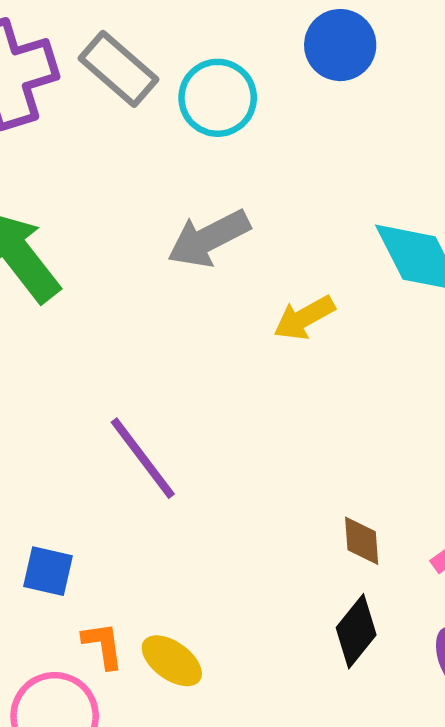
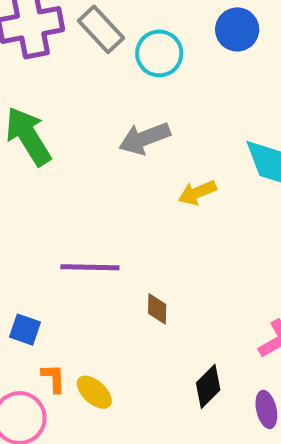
purple line: (143, 458) -> (90, 267), turned -58
brown diamond: (362, 541) -> (157, 309), moved

